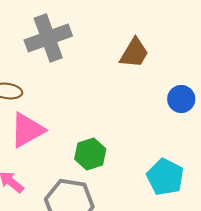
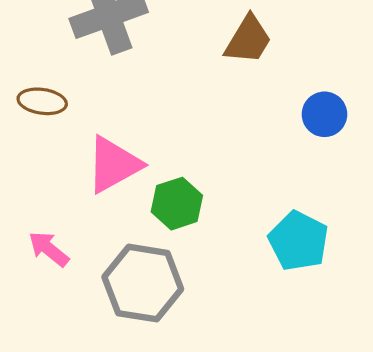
pink triangle: (27, 130) -> (114, 165), moved

